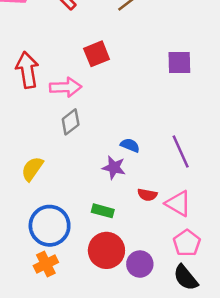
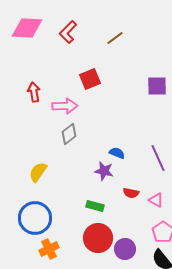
red arrow: (27, 70) -> (34, 92), size x0.7
pink triangle: (178, 203) -> (156, 200), size x0.7
blue circle: (50, 226) -> (35, 218), moved

